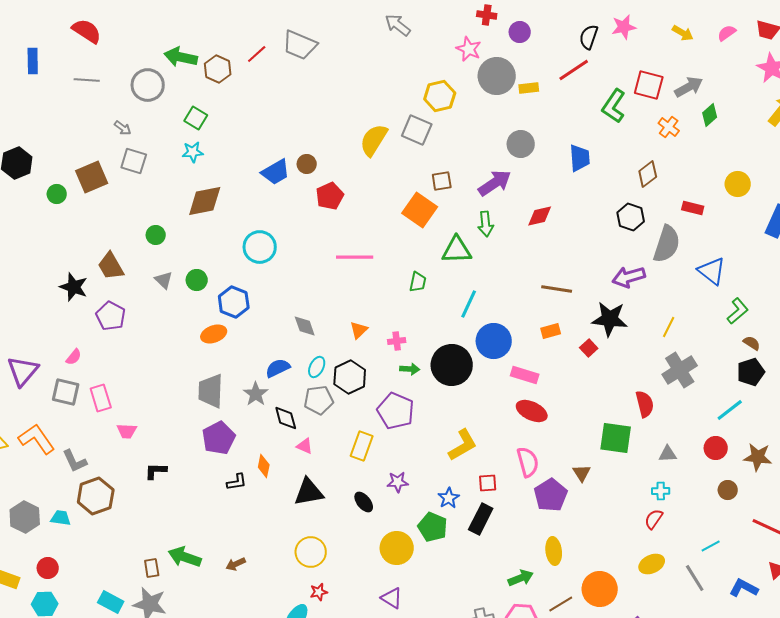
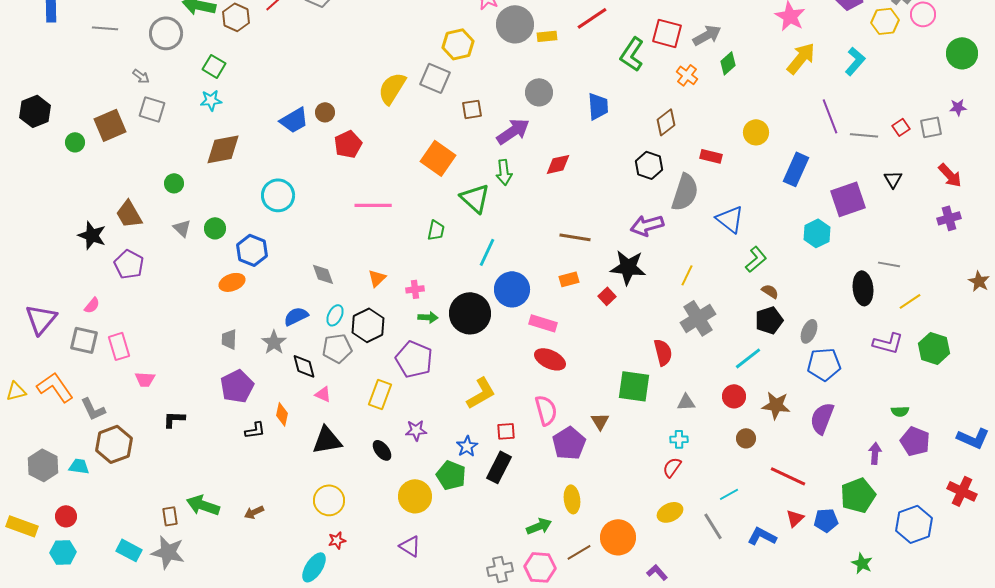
brown square: (442, 181) -> (472, 109), moved
green triangle: (457, 250) -> (475, 198), turned 44
gray trapezoid: (211, 391) -> (229, 339), size x0.6

